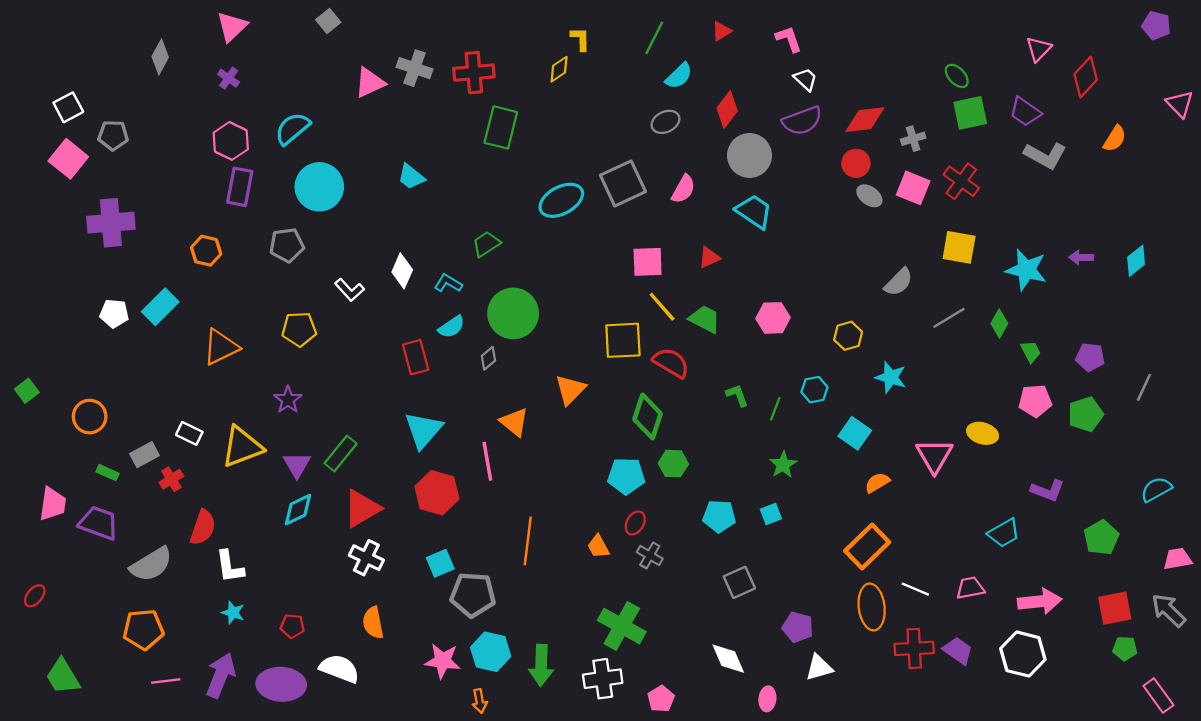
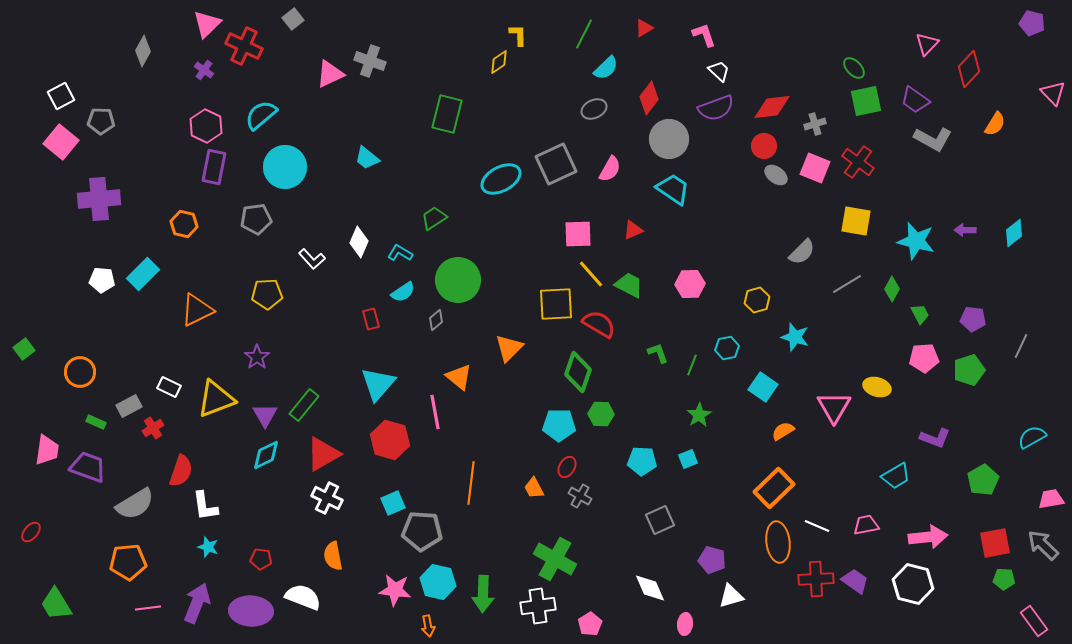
red cross: (474, 73) -> (244, 46), moved, turned 30
red rectangle: (416, 357) -> (371, 319), size x0.7

